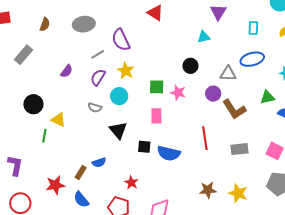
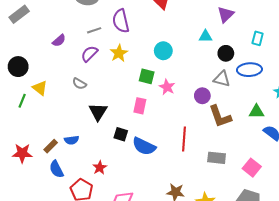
black circle: (190, 66) -> (226, 53), moved
cyan circle: (119, 96) -> (163, 51), moved
blue semicircle: (81, 200) -> (56, 169), moved

